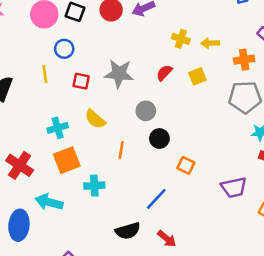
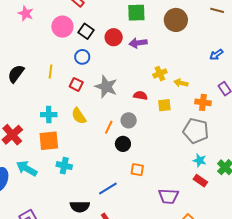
yellow cross: (181, 39) -> (160, 74), turned 32
blue circle: (64, 49) -> (82, 57), moved
red semicircle: (164, 73) -> (140, 96), turned 40
gray circle: (146, 111) -> (129, 120), moved
orange line: (121, 150) -> (109, 127), moved
orange square: (186, 165) -> (137, 170), turned -32

